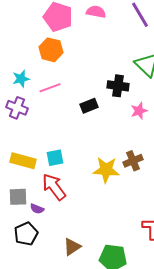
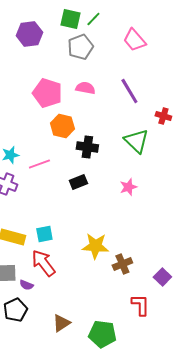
orange hexagon: (51, 50) -> (62, 126), moved
black cross: (118, 86) -> (87, 147), moved
brown cross: (133, 161) -> (122, 264), moved

